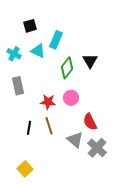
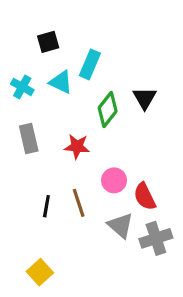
pink circle: (71, 98) -> (114, 180), moved
red star: (48, 102) -> (77, 147), moved
gray cross: (97, 148) -> (156, 238), turned 30

